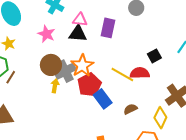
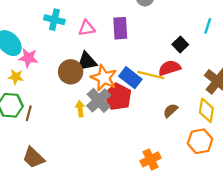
pink star: (46, 34) -> (28, 58), moved
black triangle: (78, 34) -> (87, 62), moved
brown circle: (51, 65) -> (71, 72), moved
gray cross: (65, 71) -> (99, 100), moved
blue rectangle: (103, 99) -> (130, 78), moved

